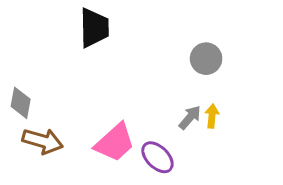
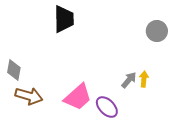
gray circle: (206, 59) -> (157, 31), moved

